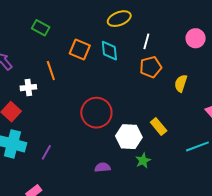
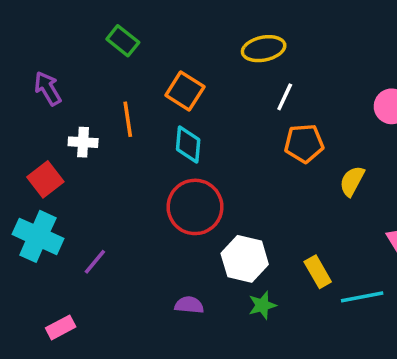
white line: (146, 41) -> (285, 97), moved
cyan diamond: (109, 51) -> (188, 145), moved
yellow rectangle: (159, 127) -> (318, 272), moved

